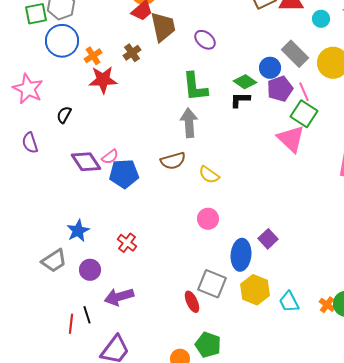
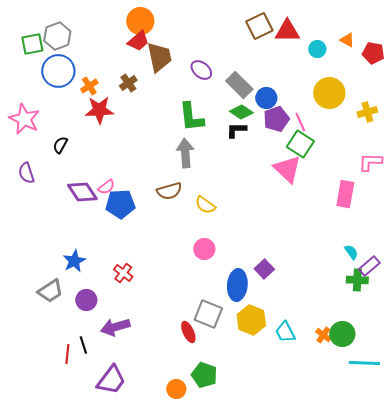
gray rectangle: (295, 54) -> (239, 85), moved

